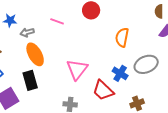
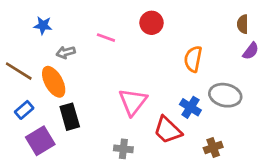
blue star: (10, 20) -> (43, 25), moved
orange ellipse: (35, 54) -> (54, 82), moved
gray ellipse: (146, 64) -> (225, 95), turned 35

